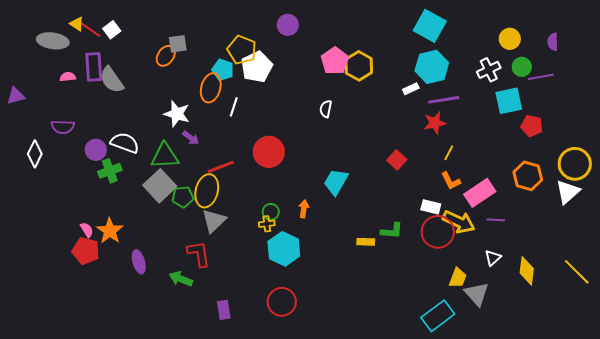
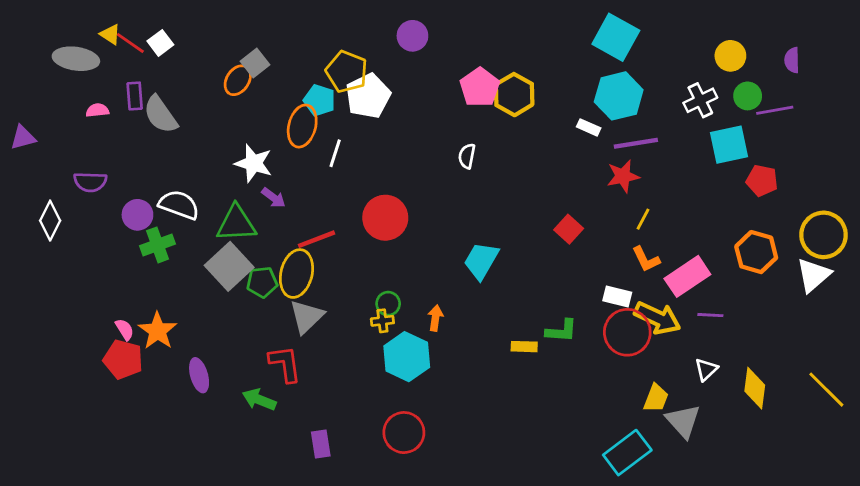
gray square: (178, 44) -> (255, 63), turned -30
purple rectangle: (94, 67) -> (135, 96), size x0.7
white rectangle: (411, 89) -> (589, 127), turned 49
orange arrow: (304, 209) -> (435, 318), moved

